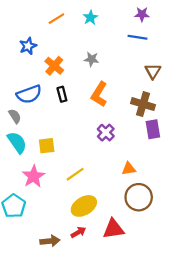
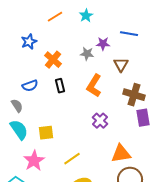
purple star: (142, 14) -> (103, 44), moved
brown triangle: (153, 71) -> (121, 65), moved
blue semicircle: (29, 94) -> (30, 86), size x0.7
orange triangle: (129, 169) -> (121, 154), size x1.5

